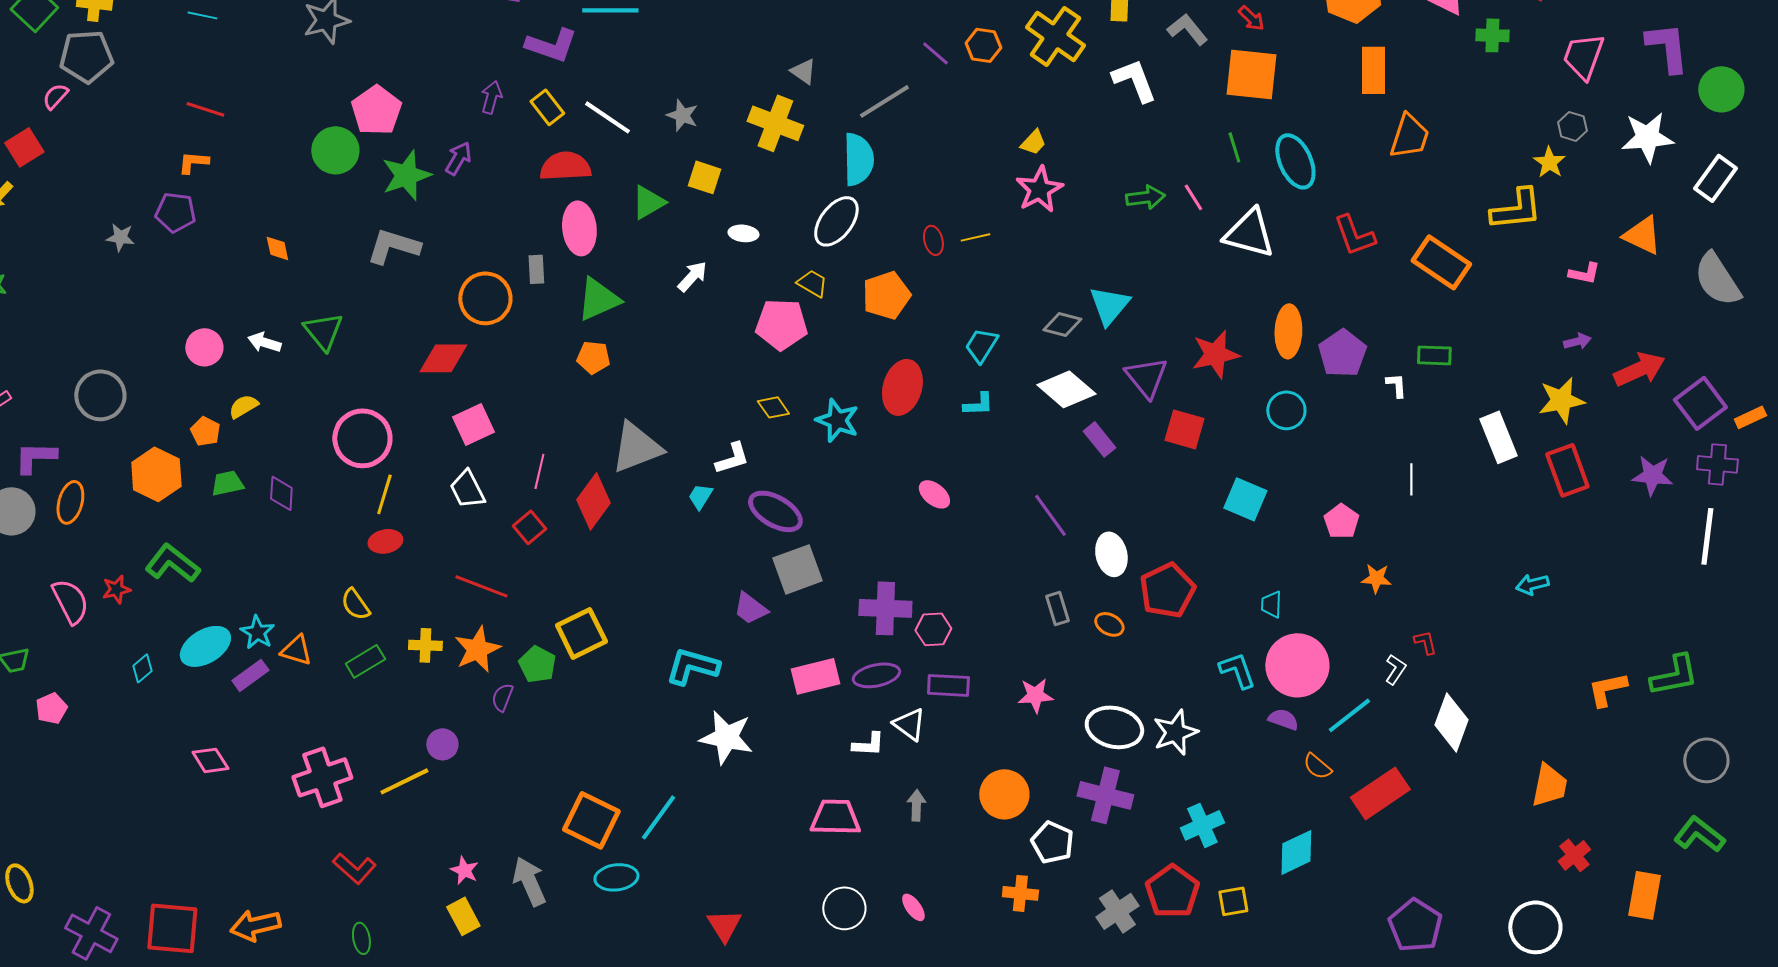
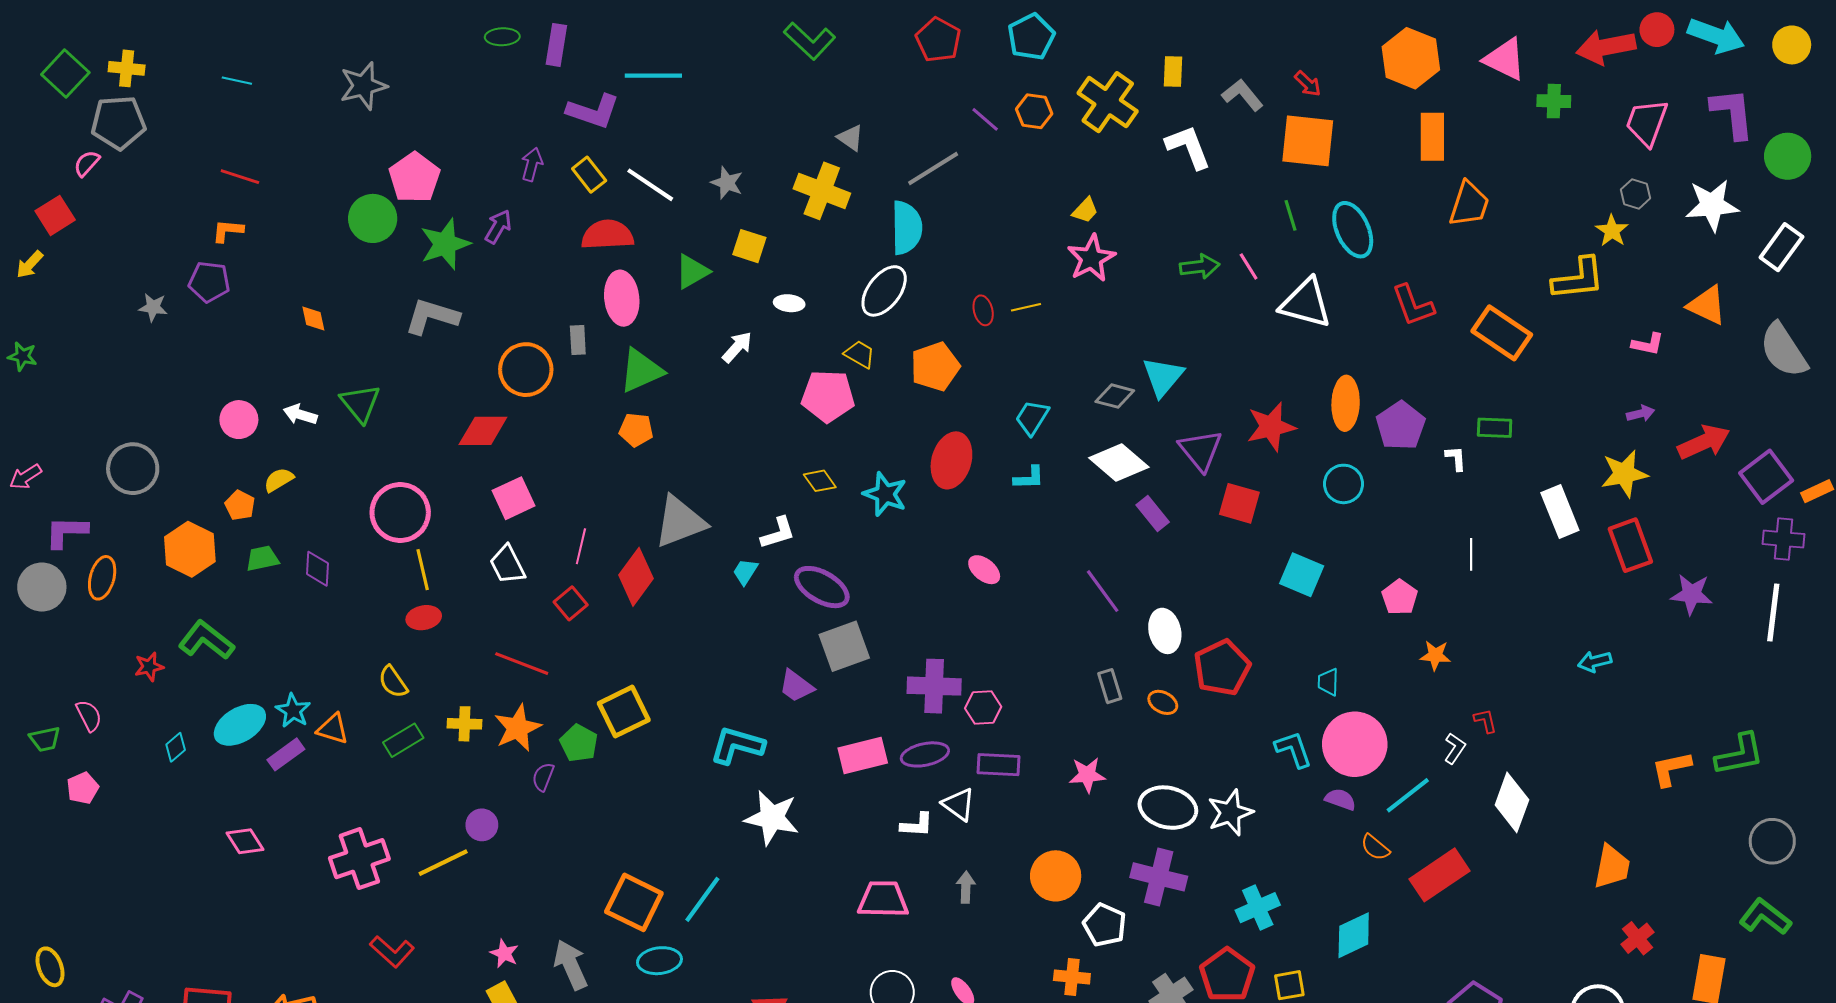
purple star: (1652, 475) -> (1692, 594), moved
yellow line: (384, 494) -> (423, 570), turned -30
pink semicircle: (70, 601) -> (89, 716), moved, size x0.7

